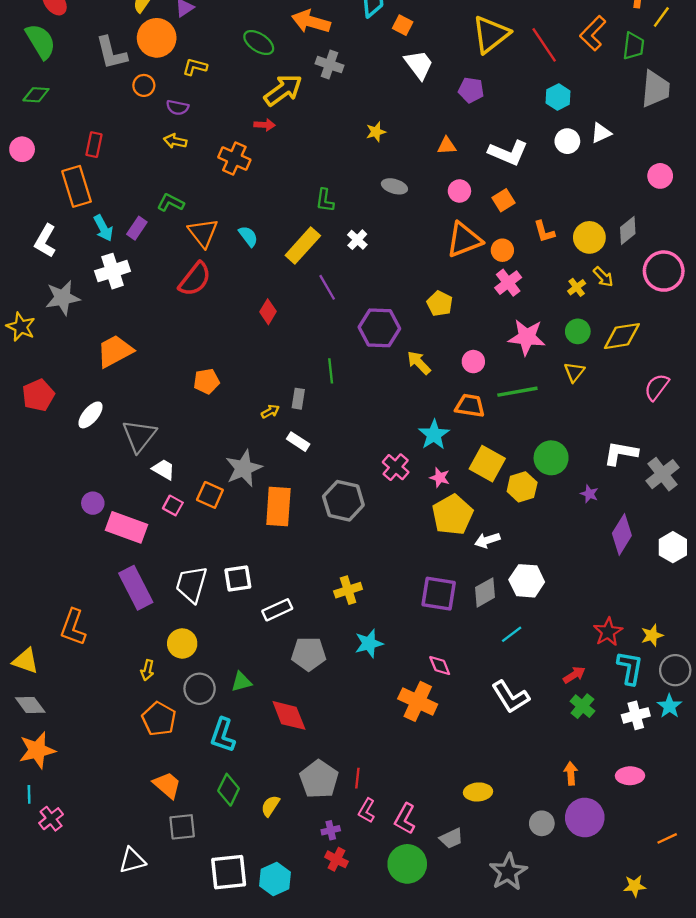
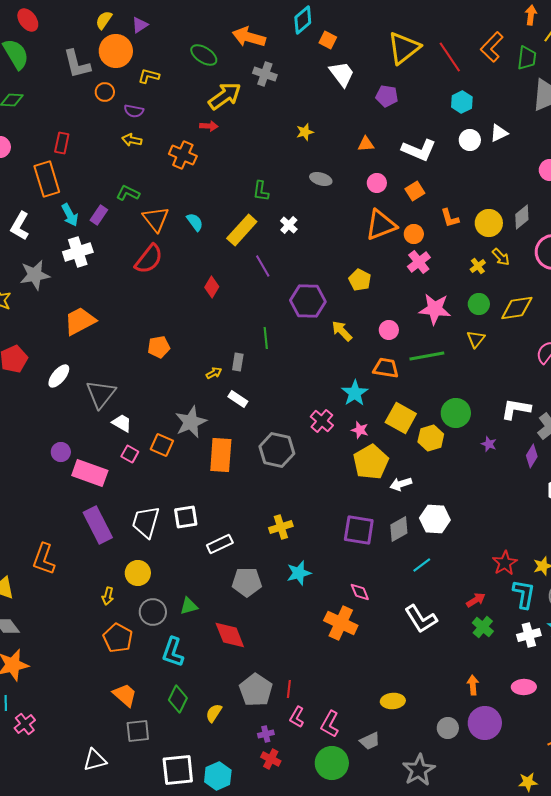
purple diamond: (622, 534) -> (532, 456), moved, size x0.7

